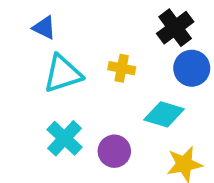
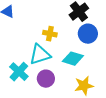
cyan triangle: (63, 74) -> (40, 55), moved

